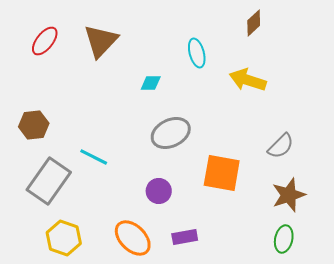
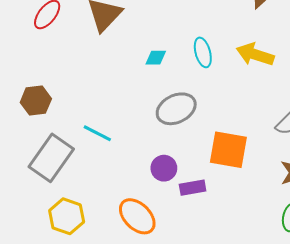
cyan ellipse: (197, 53) -> (203, 52), moved
purple rectangle: (185, 237) -> (193, 188), moved

